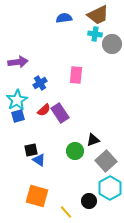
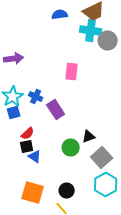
cyan cross: (95, 34) -> (91, 30), size x1.5
blue cross: (40, 83) -> (36, 96), moved, turned -32
red semicircle: (44, 110) -> (28, 134), moved
black circle: (89, 201) -> (67, 190), moved

